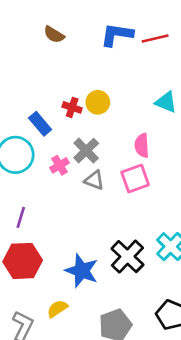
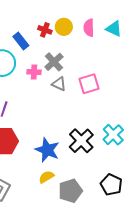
pink semicircle: (142, 145) -> (89, 28), moved
pink cross: (60, 165) -> (34, 72), turned 32
yellow semicircle: (57, 309) -> (46, 177), moved

